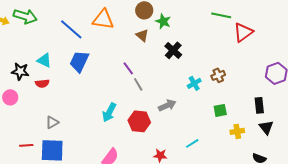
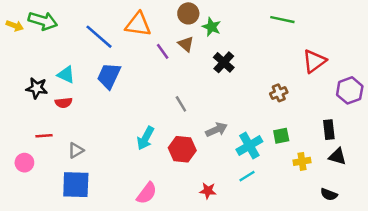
red triangle: (243, 32) -> (314, 61), moved
purple line: (128, 68) -> (163, 51), moved
cyan cross: (194, 83) -> (249, 146), moved, size x1.5
pink circle: (10, 97) -> (24, 163), moved
black triangle: (266, 127) -> (337, 157), turned -35
red line: (26, 145) -> (44, 136), moved

